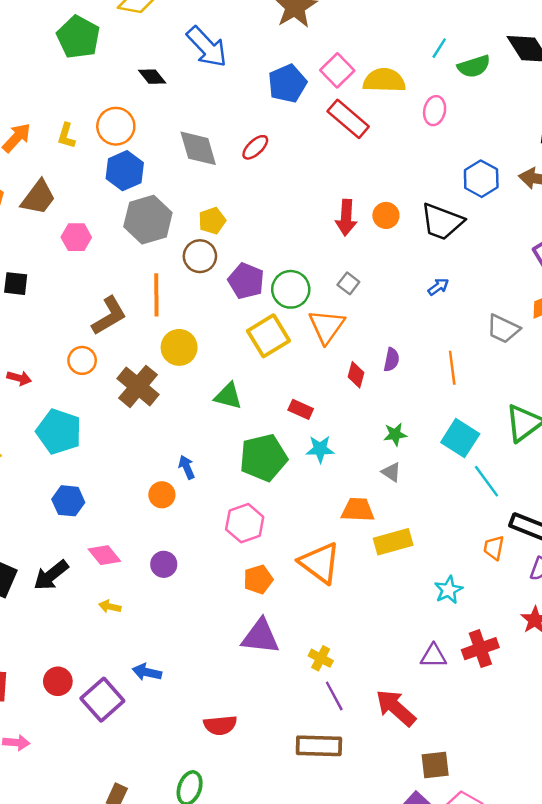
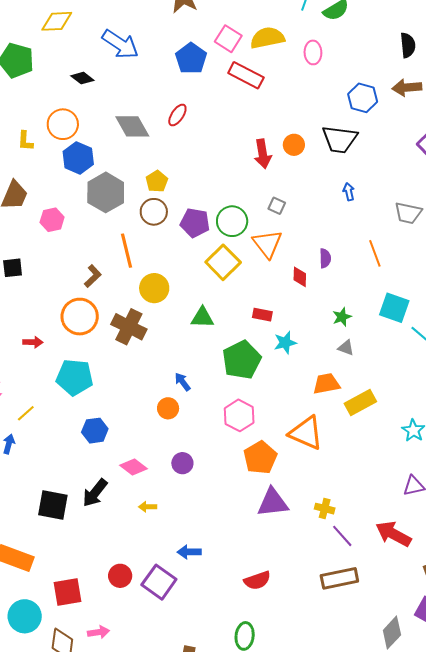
blue arrow: (438, 287) -> (349, 192), turned -54
brown L-shape: (109, 316) -> (93, 276), size x0.7
orange circle: (82, 360) -> (80, 317), size x1.6
orange pentagon: (258, 579) -> (260, 458), size x1.4

